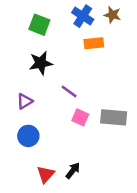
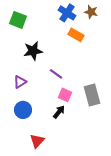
green square: (39, 25) -> (18, 20), moved
orange rectangle: (94, 43) -> (76, 35), turned 35
gray rectangle: (114, 117) -> (92, 95), turned 70
black arrow: (73, 171) -> (59, 112), moved

